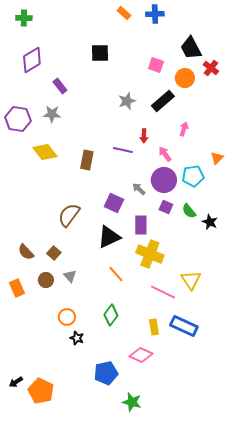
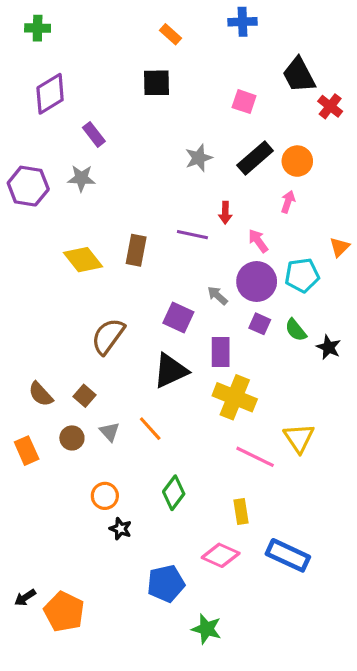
orange rectangle: (124, 13) -> (171, 34), moved
orange circle: (185, 78) -> (297, 161), moved
yellow diamond: (45, 152) -> (83, 260), moved
orange line: (116, 274) -> (150, 429), moved
blue rectangle: (184, 326) -> (288, 555), moved

